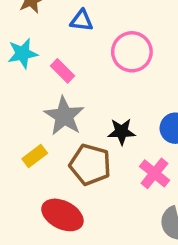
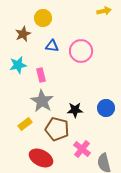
pink circle: (132, 52) -> (81, 51), moved
pink rectangle: (62, 71) -> (41, 75), turned 32
pink cross: (154, 173) -> (82, 149), moved

